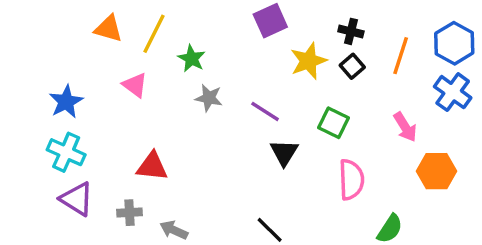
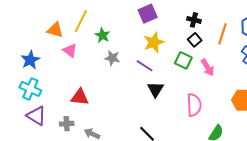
orange triangle: (108, 29) -> (55, 30), moved
yellow star: (308, 61) -> (154, 42), moved
green square: (334, 123) -> (183, 60), moved
pink arrow: (405, 127) -> (208, 67), moved

